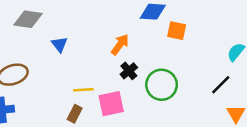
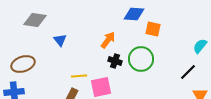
black cross: (129, 71) -> (115, 61), turned -32
green circle: (162, 85) -> (141, 59), moved

